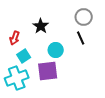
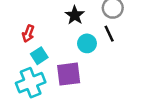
black star: (41, 26) -> (75, 15), moved
cyan circle: (56, 50) -> (87, 43), moved

